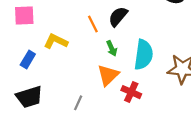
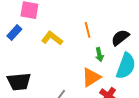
black semicircle: (118, 17) -> (120, 38), moved
blue rectangle: (28, 59) -> (14, 32), moved

